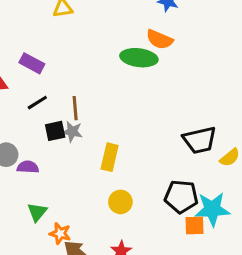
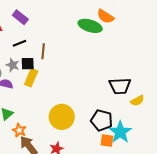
gray star: (72, 132) -> (13, 65), moved
yellow rectangle: (110, 157) -> (31, 78), moved
yellow circle: (120, 202) -> (62, 117), size x1.6
cyan star: (212, 209) -> (120, 132), turned 30

